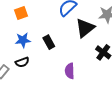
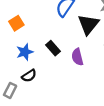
purple semicircle: (70, 71) -> (77, 57), moved

